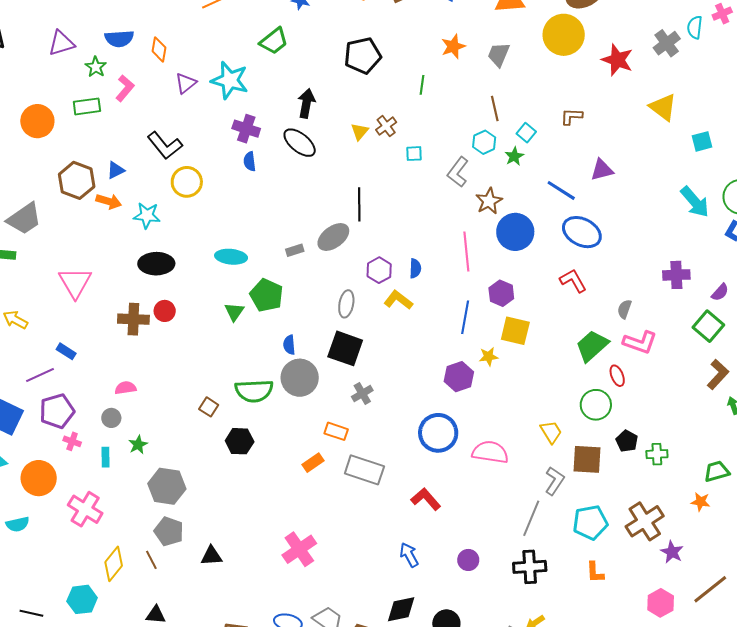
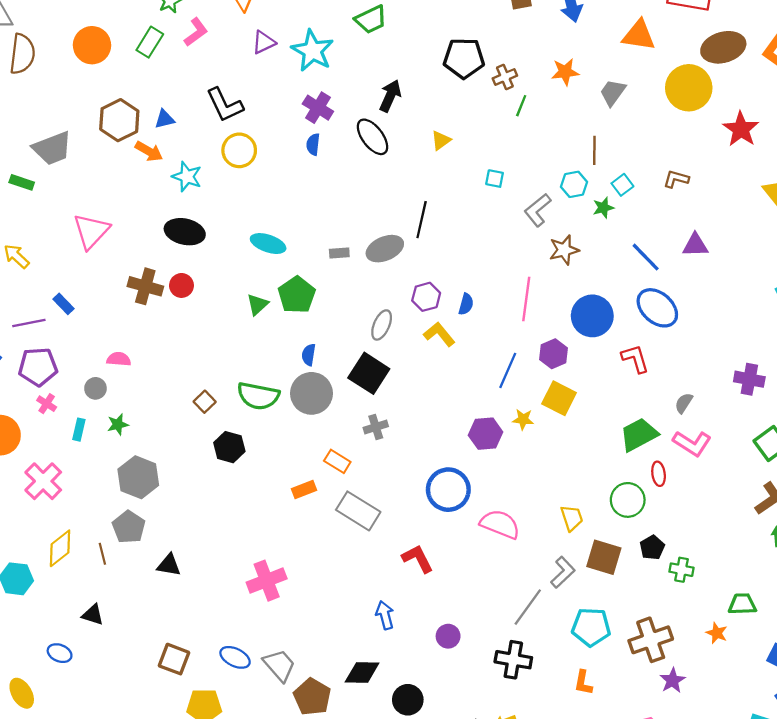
green rectangle: (87, 106) -> (150, 42), turned -64
brown cross: (386, 126) -> (505, 77), moved
blue circle: (515, 232) -> (592, 316), moved

